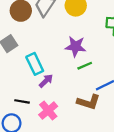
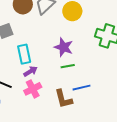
brown L-shape: (89, 102) -> (64, 99), turned 45
pink cross: (48, 111) -> (33, 89), moved

